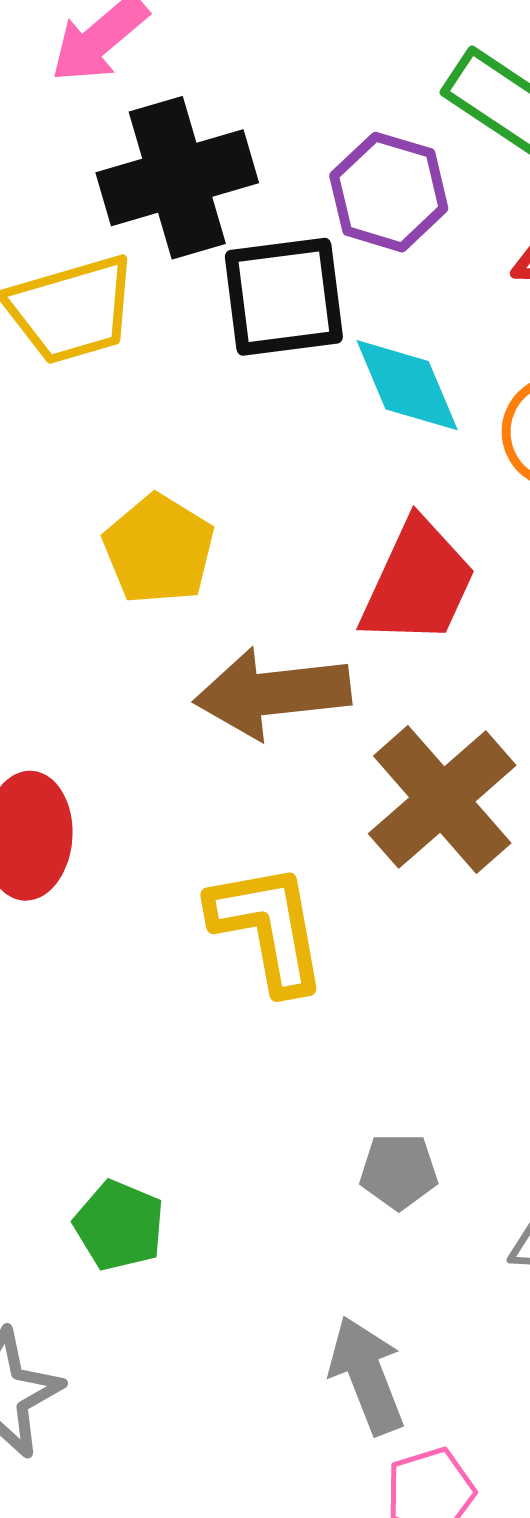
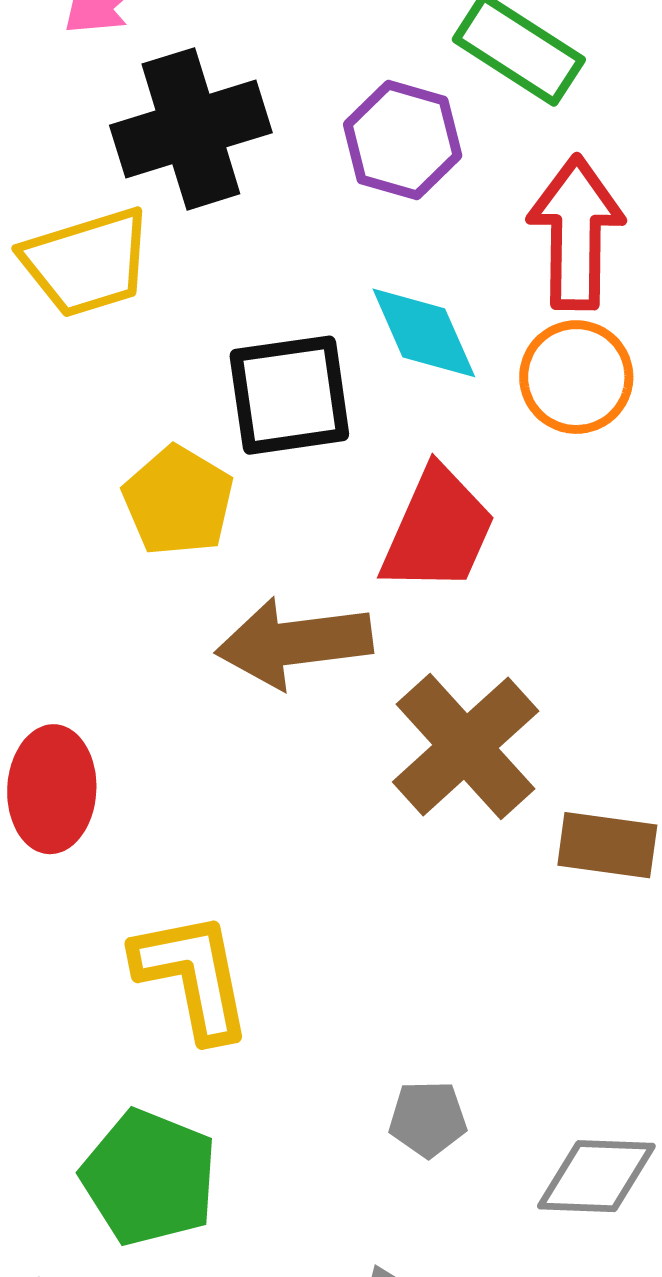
black square: (284, 297) -> (289, 395), moved
yellow L-shape: (268, 928) -> (193, 976), moved
green pentagon: (119, 1225) -> (149, 1177), size x1.5

